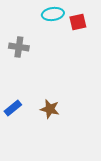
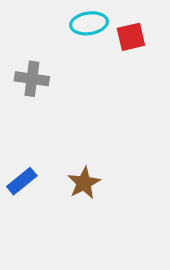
brown star: (50, 109) -> (84, 183), turned 30

